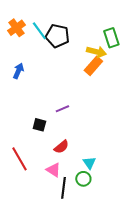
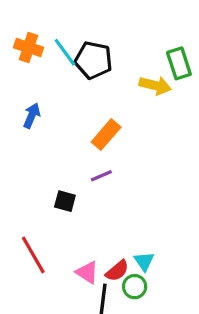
orange cross: (16, 28) -> (29, 48), turned -36
orange rectangle: (93, 66) -> (106, 135), moved
red semicircle: (61, 147) -> (117, 271), moved

